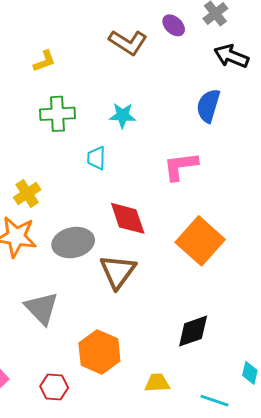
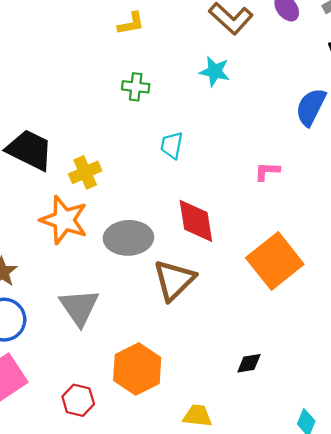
green cross: (57, 114) -> (136, 87), size x0.7
cyan star: (122, 115) -> (215, 71), moved
pink L-shape: (181, 166) -> (267, 171), size x0.6
black diamond: (193, 331) -> (249, 363), size x0.6

